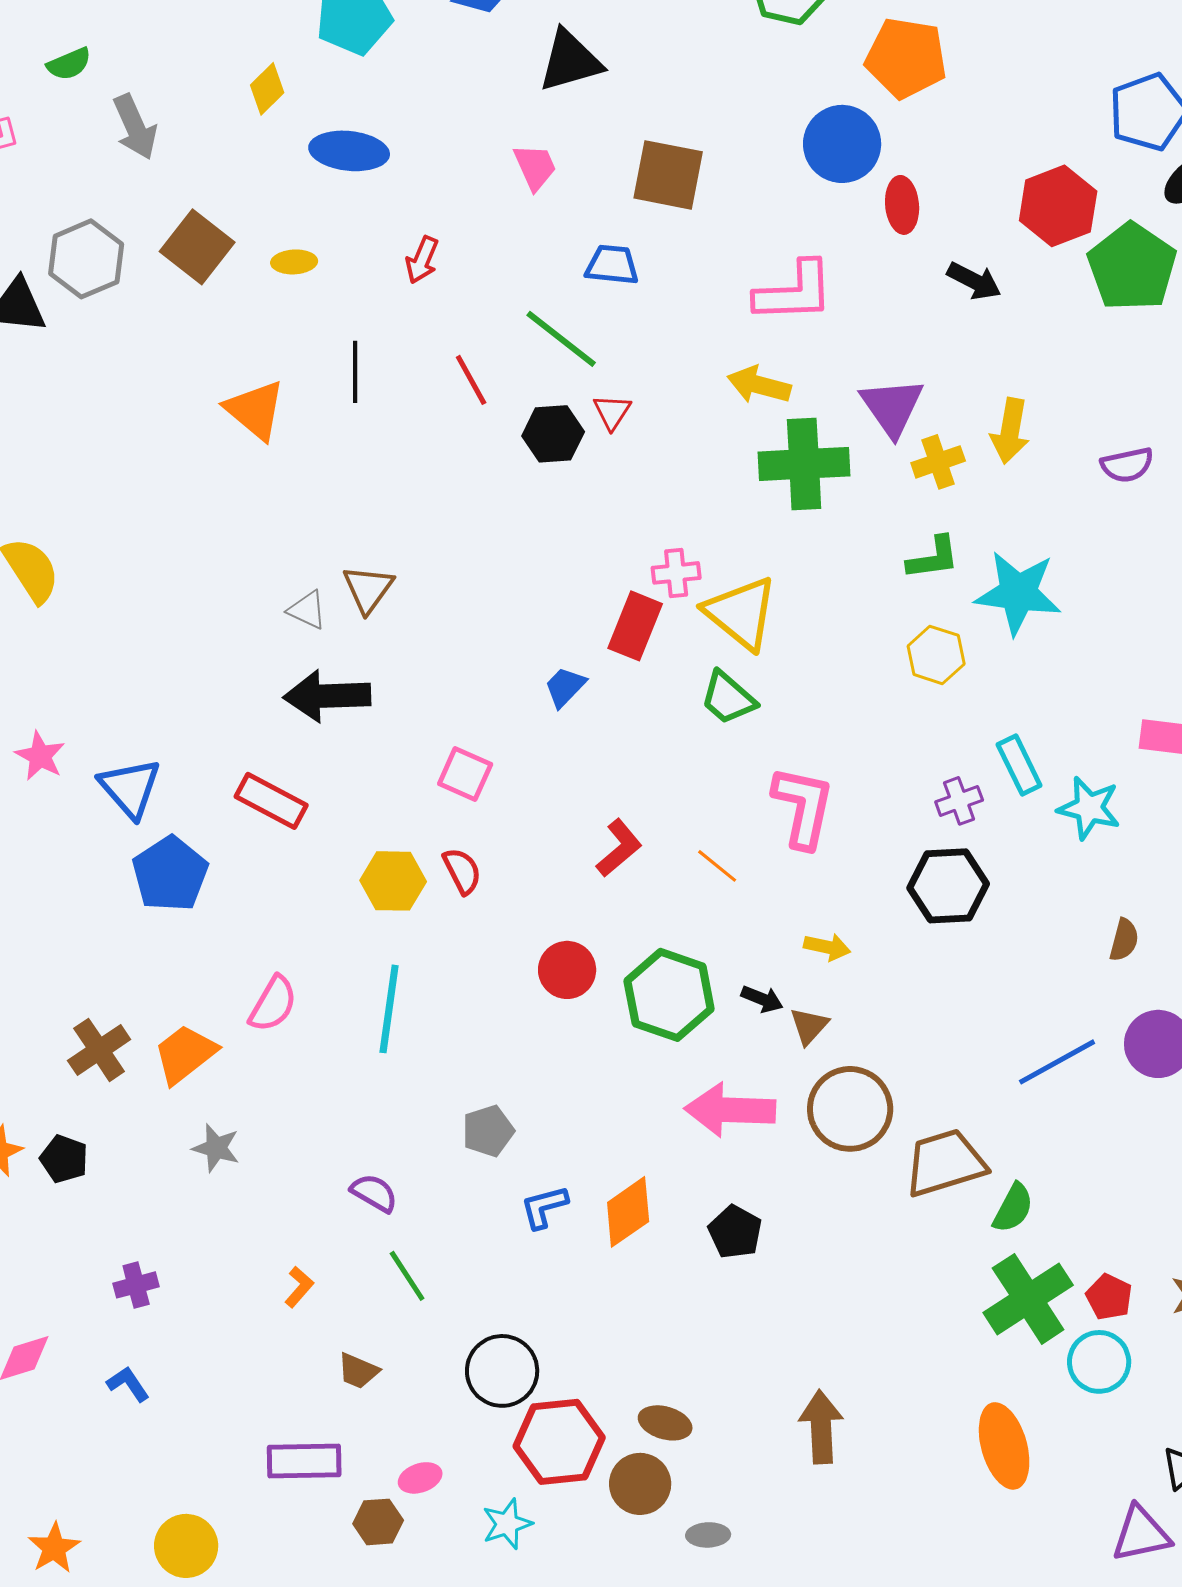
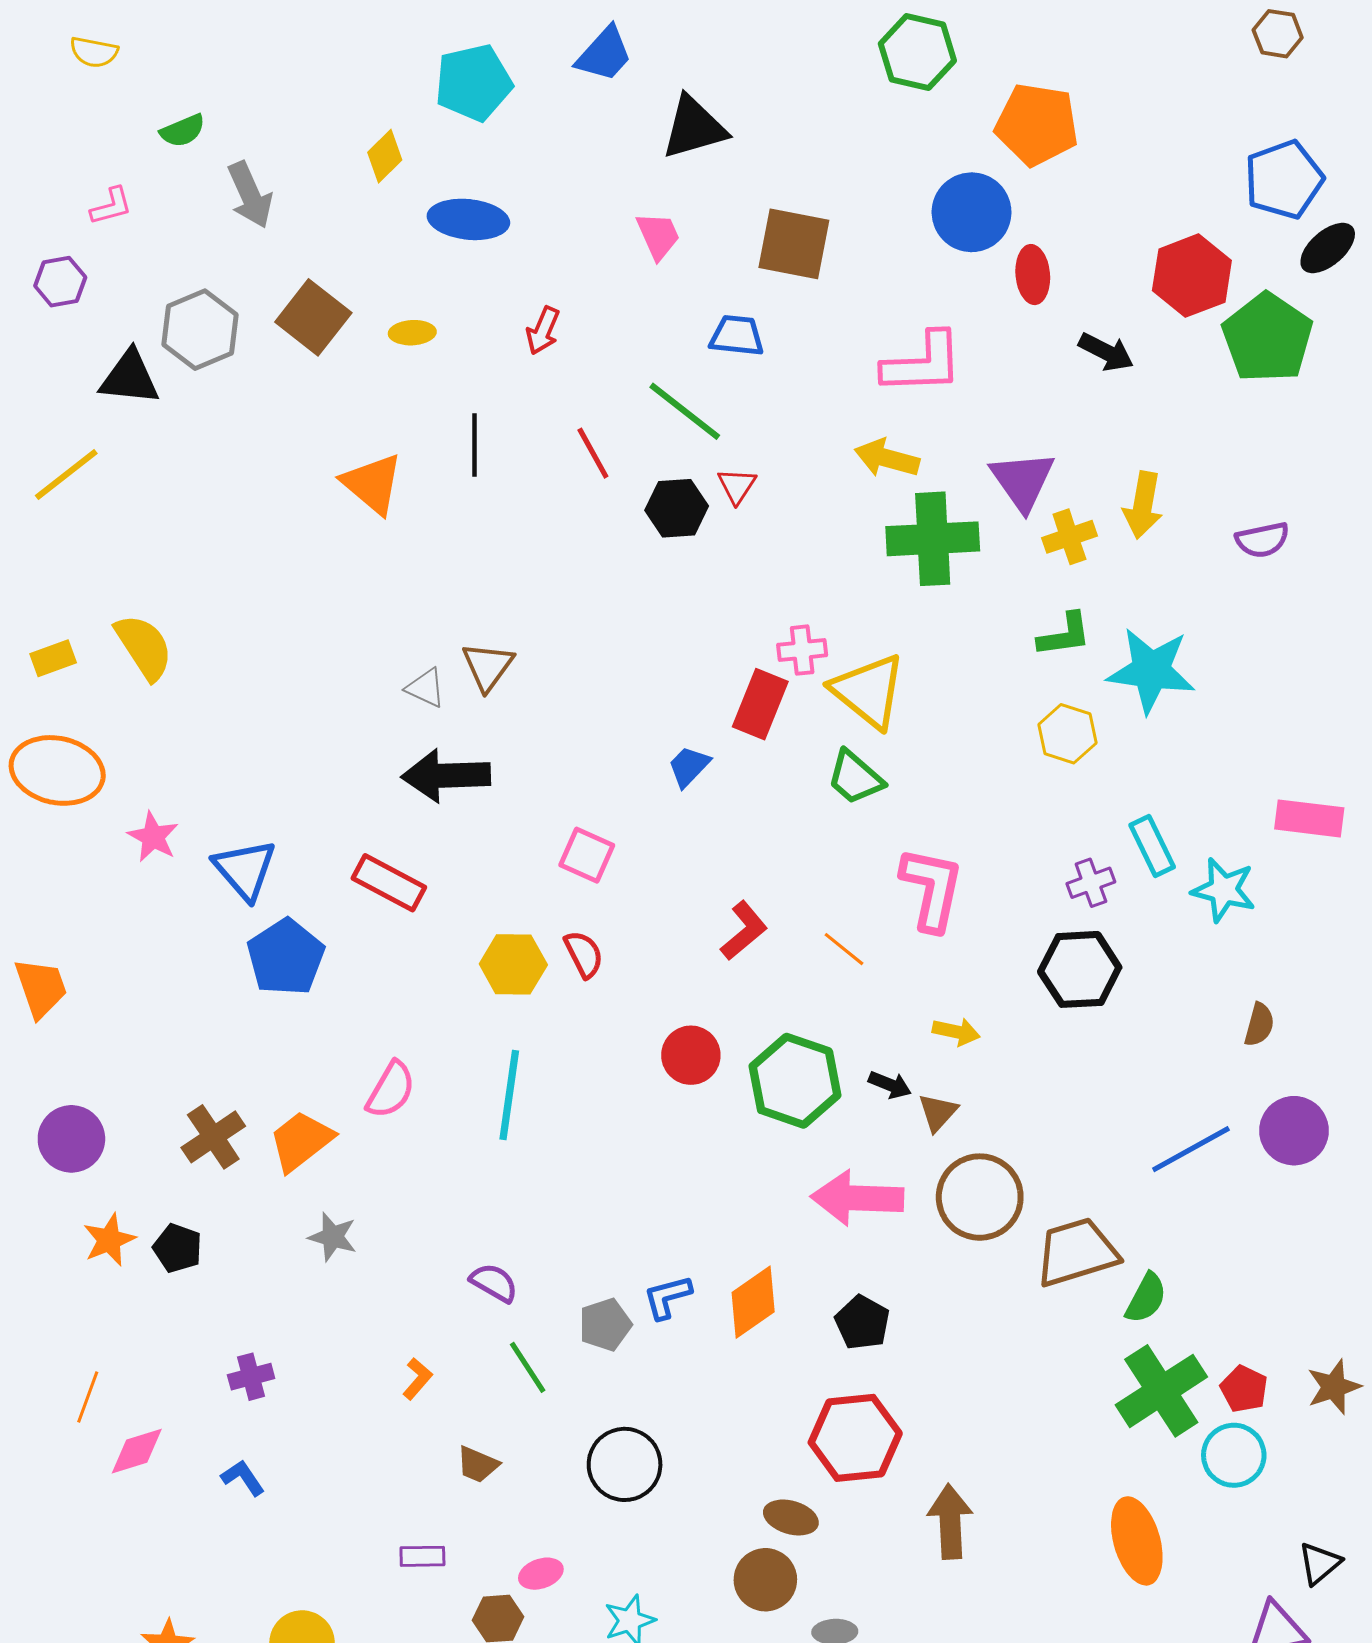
gray pentagon: (488, 1131) -> (605, 1325), moved
red hexagon: (559, 1442) -> (855, 1438), moved
purple rectangle: (304, 1461) -> (422, 1556), size x0.6

